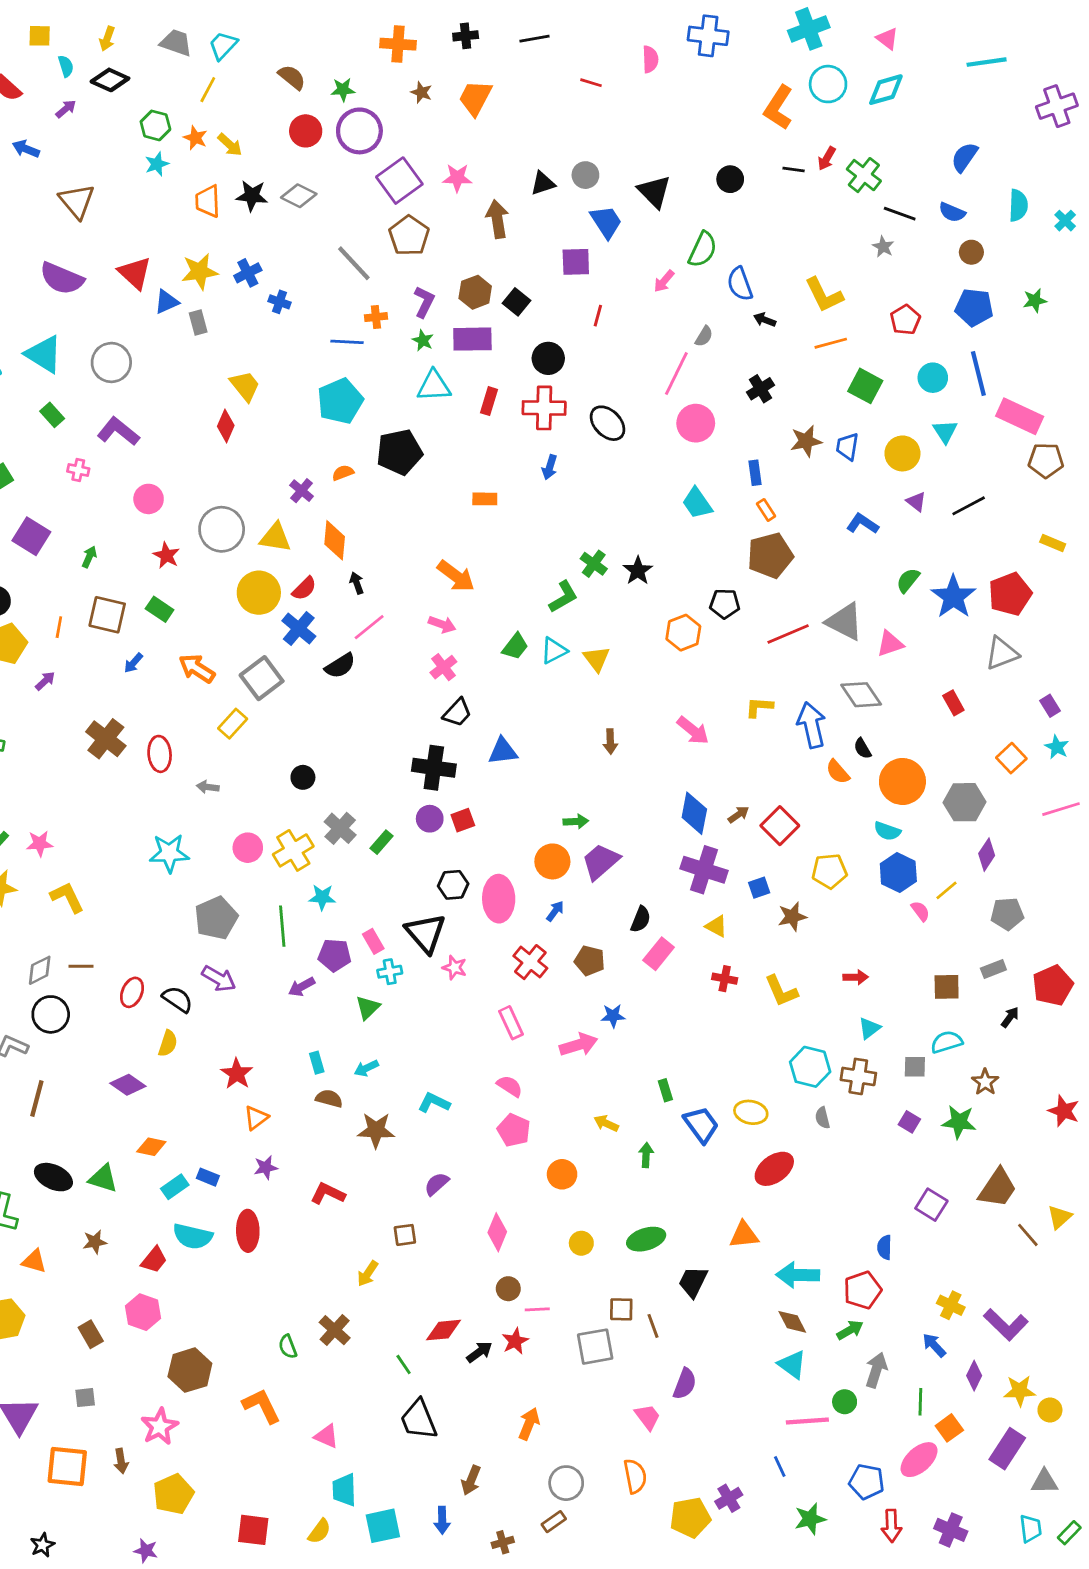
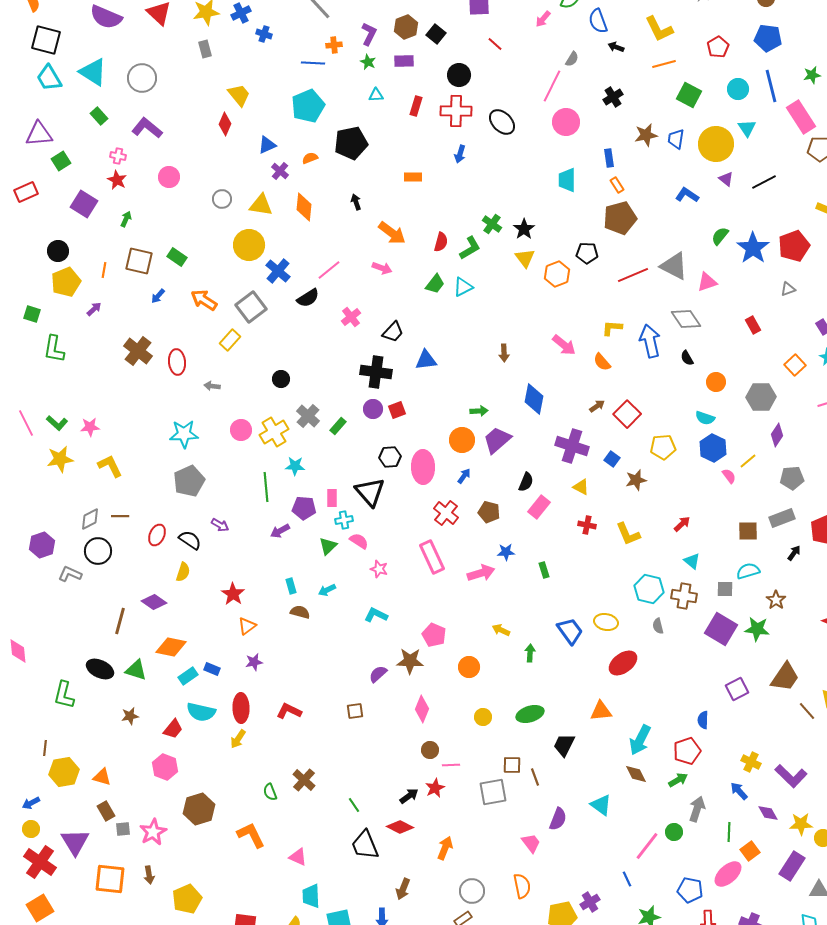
green star: (1035, 300) -> (812, 75), moved
blue triangle: (166, 302) -> (267, 145), moved
red line: (598, 316) -> (495, 44), turned -63
purple rectangle: (472, 339) -> (404, 61), size x0.7
cyan triangle: (434, 386) -> (376, 95), size x0.6
pink rectangle: (1020, 416) -> (801, 117), turned 32
yellow circle: (902, 453) -> (716, 144), size x1.4
cyan trapezoid: (697, 503) -> (567, 180), turned 35
gray circle: (222, 529) -> (222, 199), size x0.6
red star: (166, 555) -> (117, 180), moved
black arrow: (357, 583) -> (356, 202), moved
red semicircle: (304, 589) -> (441, 242), moved, turned -30
gray triangle: (1002, 653) -> (788, 289), size x0.6
yellow triangle: (596, 659) -> (525, 258), moved
pink cross: (443, 667) -> (351, 317), moved
orange semicircle: (838, 772) -> (602, 362), moved
orange circle: (902, 781) -> (716, 382), size x0.6
blue diamond: (694, 813) -> (534, 399), moved
blue square: (759, 888) -> (612, 459), turned -35
gray pentagon: (216, 918) -> (189, 481), moved
pink rectangle: (373, 941) -> (332, 498), turned 30
pink star: (455, 968) -> (379, 569), moved
gray rectangle: (993, 969) -> (782, 518), size x1.4
red arrow: (856, 977) -> (682, 524), turned -42
purple arrow: (219, 979) -> (220, 525), size x0.7
pink rectangle: (511, 1023) -> (432, 557), size x1.4
cyan triangle: (869, 1028) -> (692, 561), turned -42
pink semicircle: (510, 1086) -> (359, 541), moved
green rectangle: (665, 1090) -> (544, 570), moved
brown line: (37, 1099) -> (120, 621), moved
purple square: (909, 1122) -> (721, 629), size x2.0
brown star: (376, 1130) -> (410, 661), moved
orange diamond: (151, 1147) -> (171, 647), size x1.4
red L-shape: (328, 1194) -> (289, 711), moved
purple square: (931, 1205) -> (737, 689), turned 30
orange triangle: (34, 1261) -> (102, 777), moved
yellow arrow: (368, 1274) -> (238, 739), moved
cyan arrow: (798, 1275) -> (640, 740), turned -64
red diamond: (443, 1330) -> (400, 827), moved, turned 32
brown rectangle: (91, 1334) -> (106, 811), moved
cyan triangle: (792, 1365) -> (601, 805), moved
purple diamond: (974, 1376) -> (768, 813), turned -55
pink line: (807, 1421) -> (647, 846), turned -48
pink star: (160, 1427) -> (153, 832), moved

